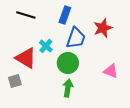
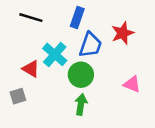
cyan cross: (46, 46) -> (55, 54), size x1.5
red triangle: (26, 58) -> (31, 69), size x0.7

